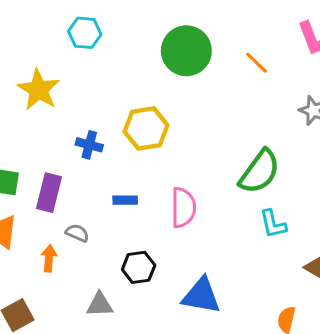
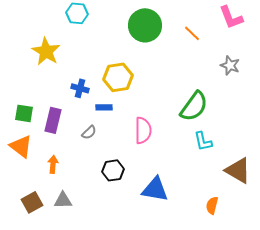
blue rectangle: (125, 200) -> (104, 107), moved
gray semicircle: (77, 233) -> (89, 132), moved, turned 112
gray triangle: (100, 305) -> (63, 200), moved

